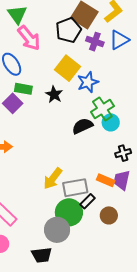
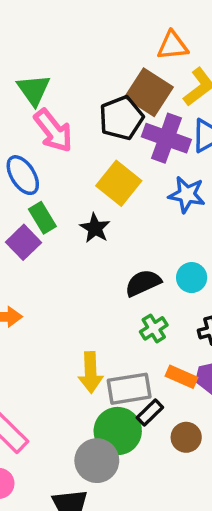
purple cross: (95, 42) -> (166, 138), size x1.5
blue star: (88, 82) -> (187, 195), moved, turned 30
green rectangle: (23, 89) -> (42, 218), turned 48
green cross: (102, 109) -> (154, 328), moved, size x0.7
yellow arrow: (53, 179) -> (91, 372), turned -40

